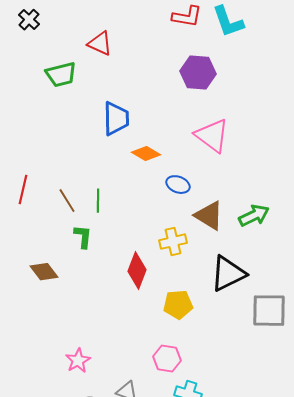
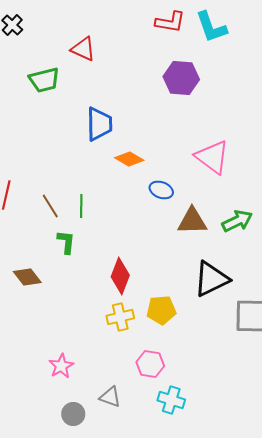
pink triangle: (212, 136) -> (212, 157), moved
brown triangle: (209, 216) -> (192, 221), turned -32
yellow cross: (173, 242) -> (120, 317), moved

